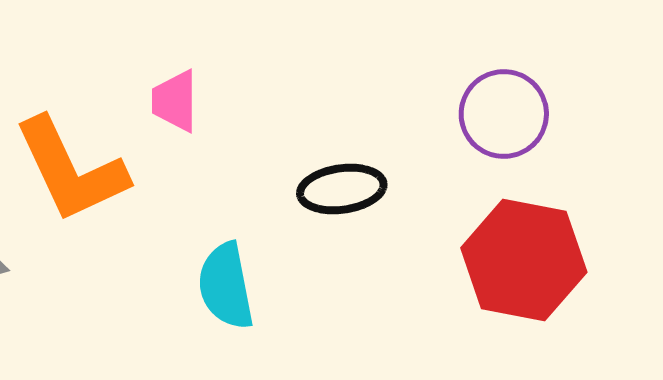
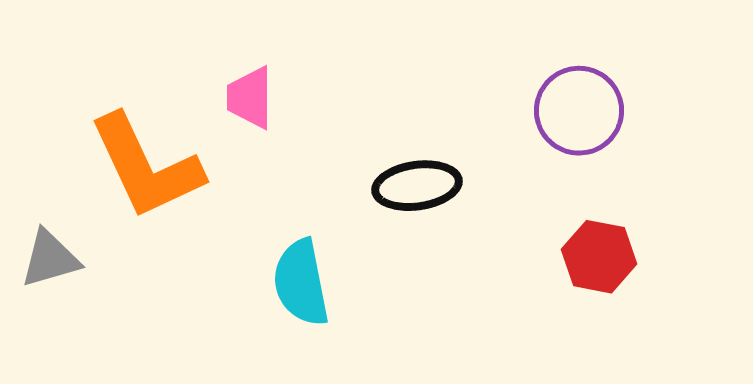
red hexagon: (524, 260) -> (599, 257), size x0.6

